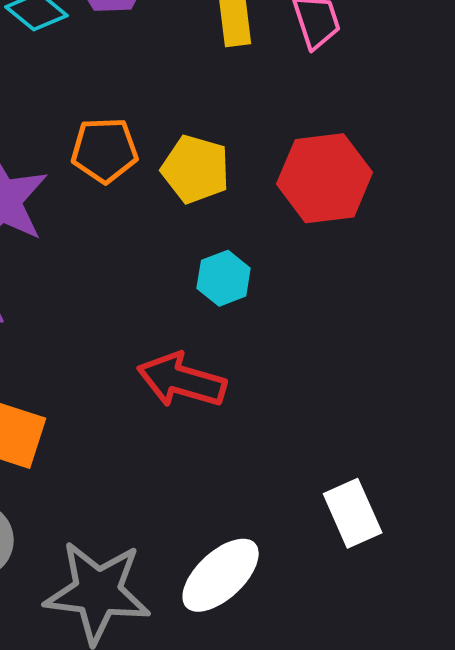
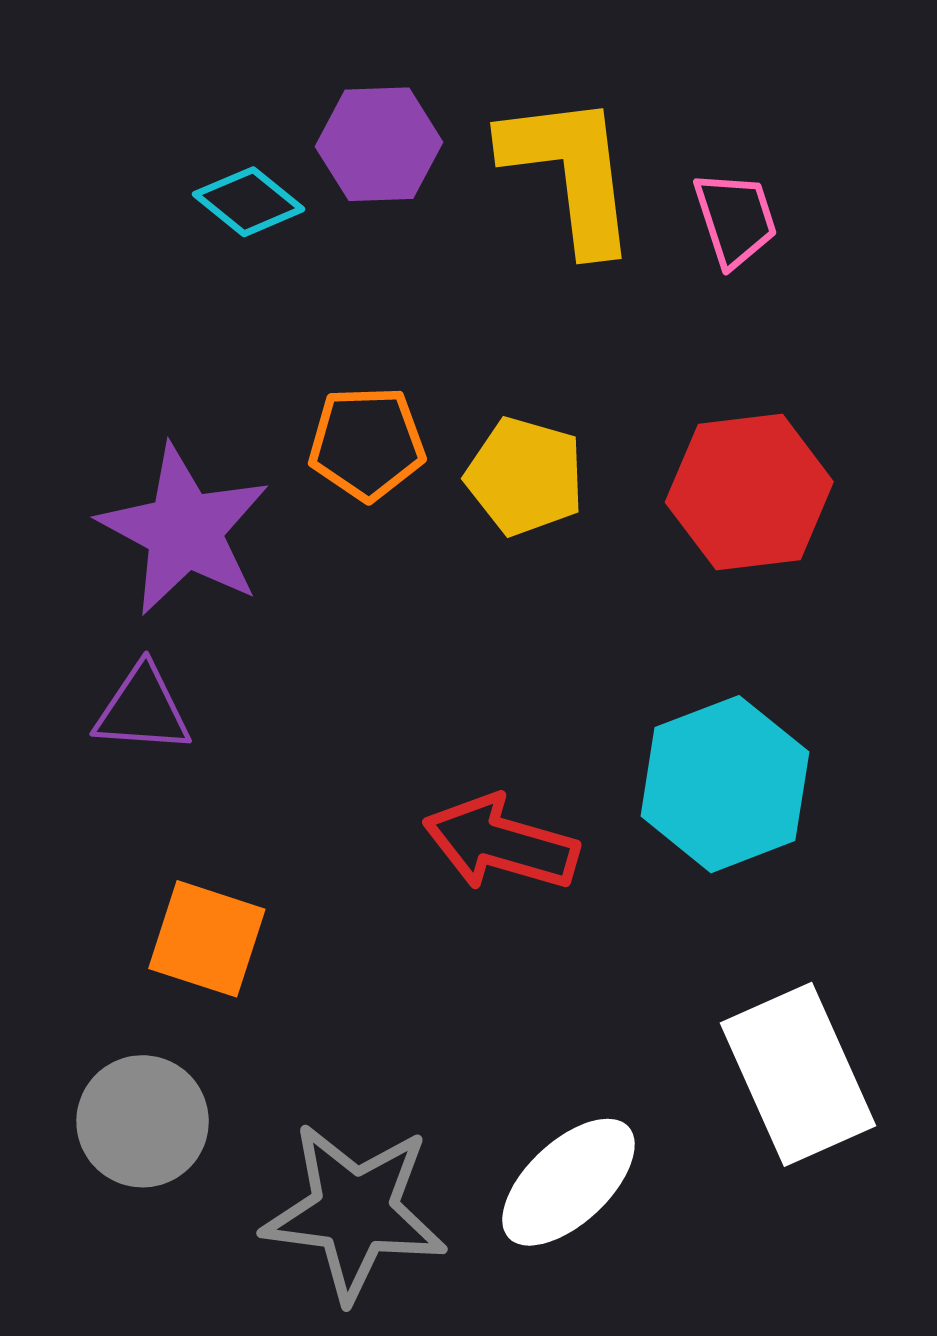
cyan hexagon: (224, 278) -> (725, 784), moved, size x1.8
white rectangle: (353, 513) -> (798, 1074), size x1.5

